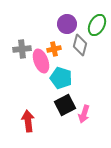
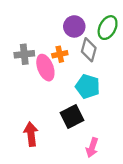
cyan pentagon: (61, 78) -> (88, 86), moved
pink arrow: (84, 114) -> (92, 148), moved

